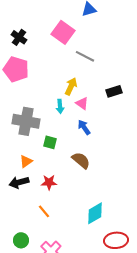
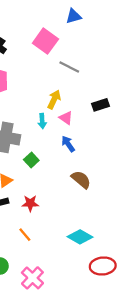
green square: (50, 142) -> (31, 160), turned 32
brown semicircle: (81, 160) -> (81, 179), moved
cyan diamond: (95, 213) -> (80, 237), turned 60

